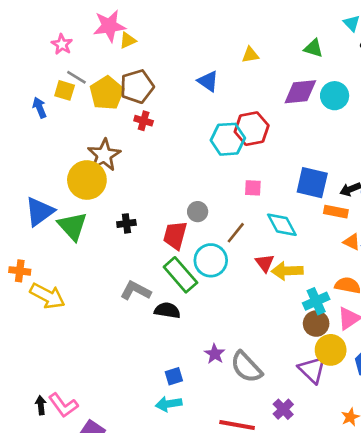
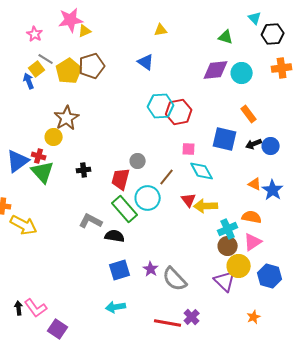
yellow triangle: (250, 55) -> (161, 30), moved
yellow square: (65, 90) -> (37, 69), turned 35
blue arrow: (40, 108) -> (29, 81), moved
red cross: (144, 121) -> (39, 156), moved
red hexagon: (252, 129) -> (179, 112), moved
yellow circle: (87, 180) -> (54, 137), size x0.6
pink square: (253, 188) -> (189, 149), moved
orange rectangle: (336, 212) -> (249, 114), moved, turned 42
blue square: (174, 376) -> (120, 270), moved, size x1.5
purple cross: (283, 409) -> (192, 317), moved

